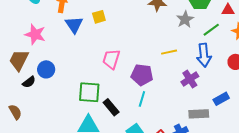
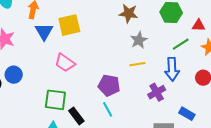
yellow square: (99, 17) -> (69, 25), size x1.6
gray star: (185, 19) -> (139, 40), moved
pink trapezoid: (111, 59) -> (65, 63), moved, turned -75
cyan line: (142, 99) -> (108, 109), turned -49
blue rectangle: (221, 99) -> (187, 114), turned 56

